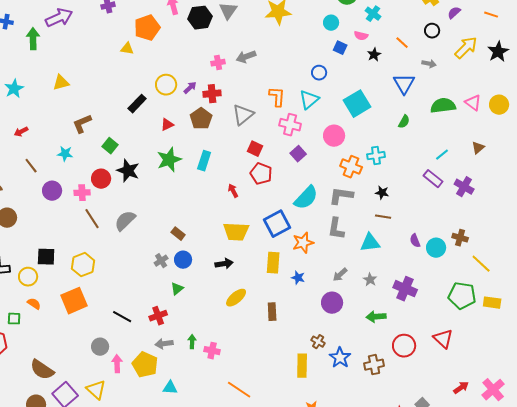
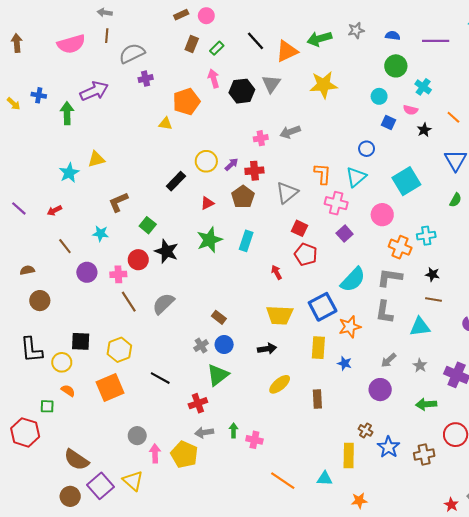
cyan star: (14, 89) -> (69, 173), moved
green triangle: (177, 289) -> (218, 375), size x1.6
black line: (122, 317) -> (160, 378), moved
cyan triangle: (170, 388) -> (325, 479), moved

